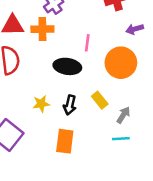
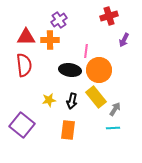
purple arrow: (135, 29) -> (124, 40), turned -48
orange circle: (121, 63) -> (99, 70), moved
yellow rectangle: (100, 100) -> (96, 97), size x1.5

